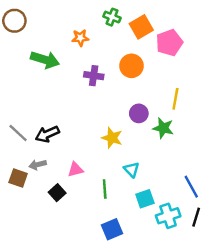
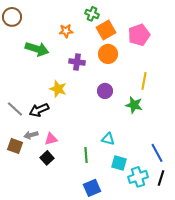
orange square: (141, 27) -> (106, 30), moved
purple circle: (139, 113) -> (105, 91), moved
yellow star: (112, 138) -> (58, 89), moved
pink triangle: (75, 170) -> (51, 139), moved
cyan triangle: (131, 170) -> (108, 139), turned -32
cyan square: (145, 199) -> (119, 163), turned 35

